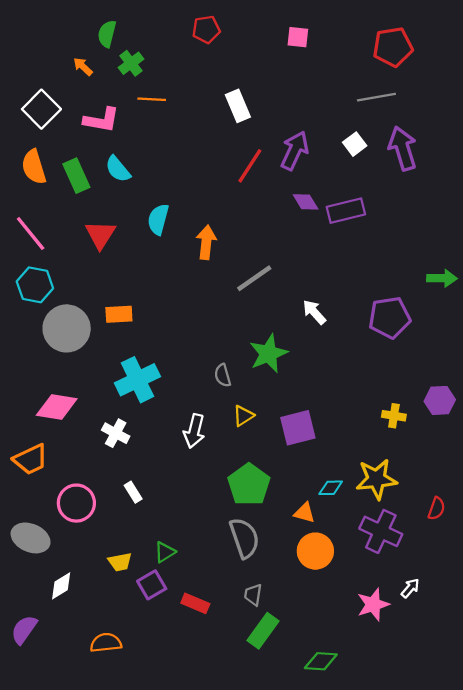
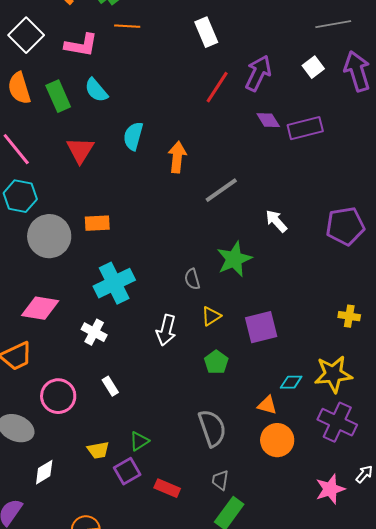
green pentagon: (249, 484) -> (216, 362), moved, size x0.6

